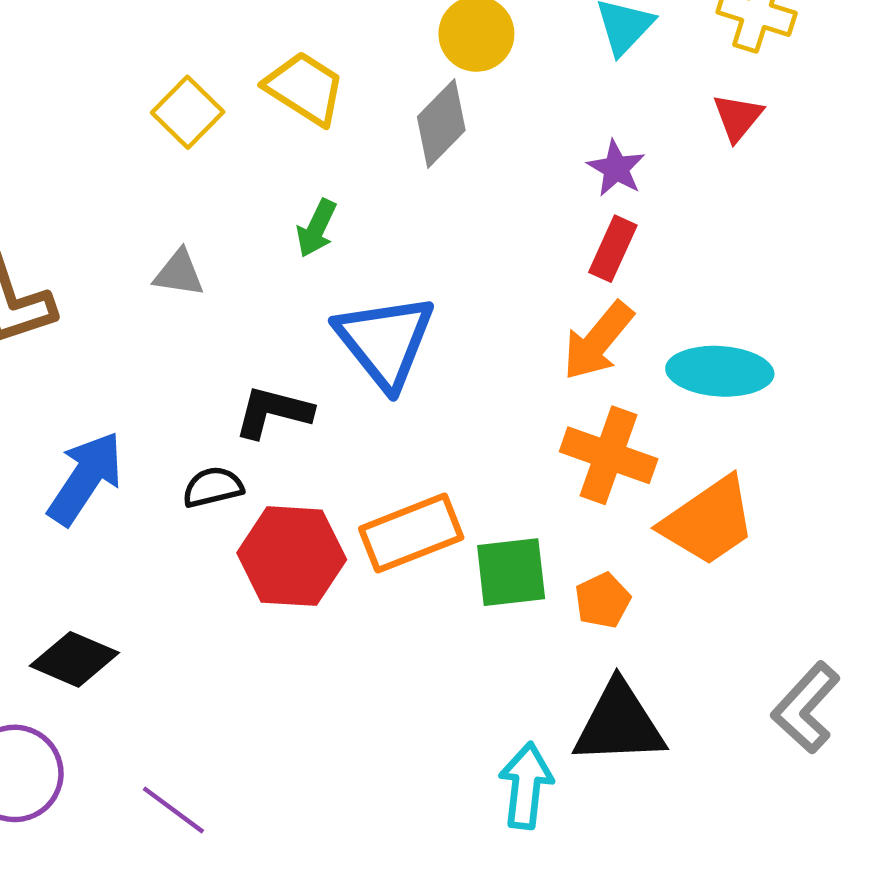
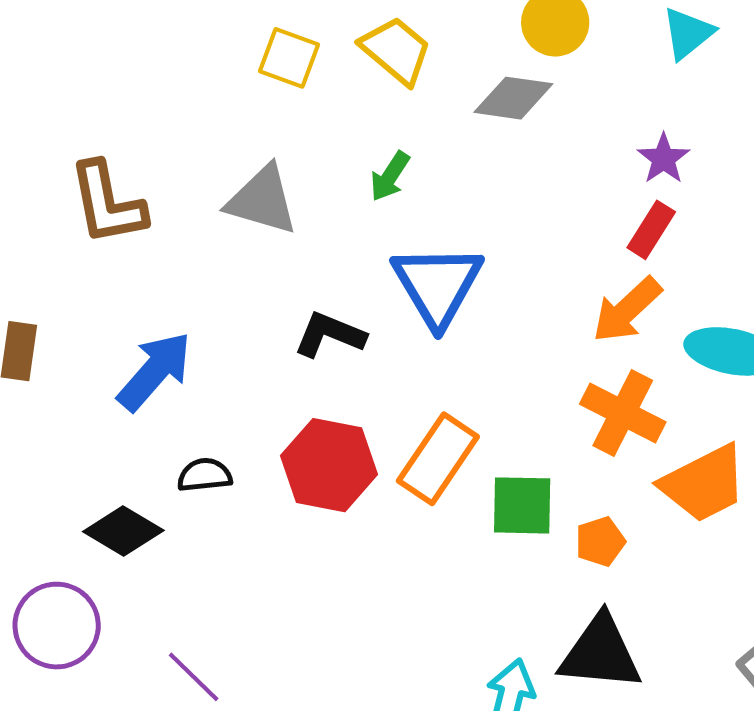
yellow square: (188, 112) -> (289, 58), turned -32
gray diamond: (441, 124) -> (513, 98), turned 46
gray triangle: (179, 273) -> (262, 200), size x1.6
black semicircle: (213, 487) -> (205, 475), moved
orange rectangle: (411, 533) -> (438, 459), turned -42

